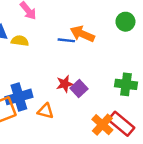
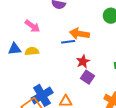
red star: (65, 84) -> (83, 61), moved

